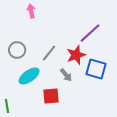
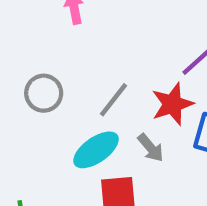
cyan ellipse: (29, 76) -> (96, 150), moved

